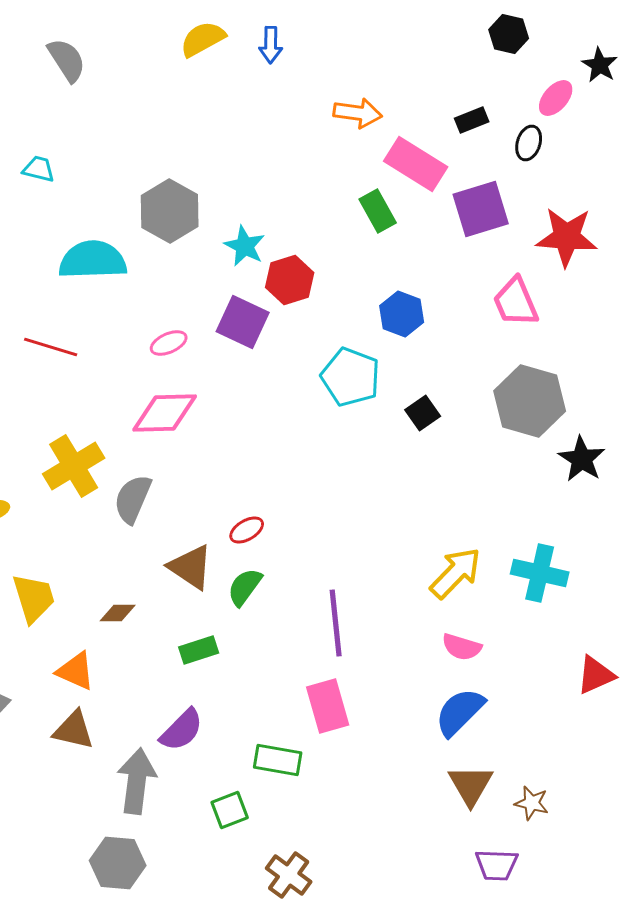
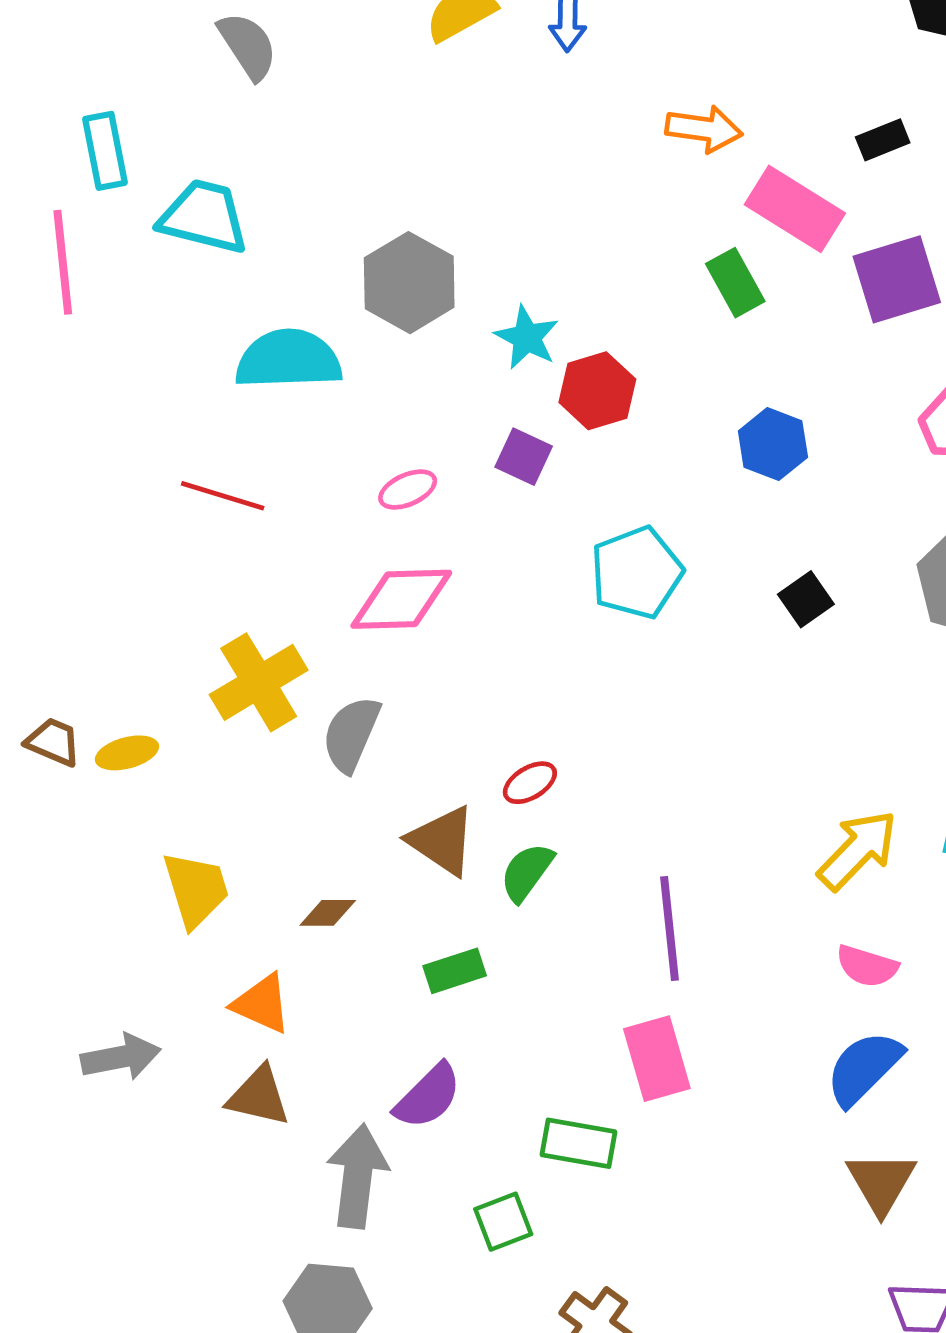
cyan trapezoid: (39, 169) -> (204, 217), size x1.8
purple square: (243, 322) -> (524, 457), size x0.7
cyan pentagon: (351, 377) -> (637, 573), moved, turned 30

